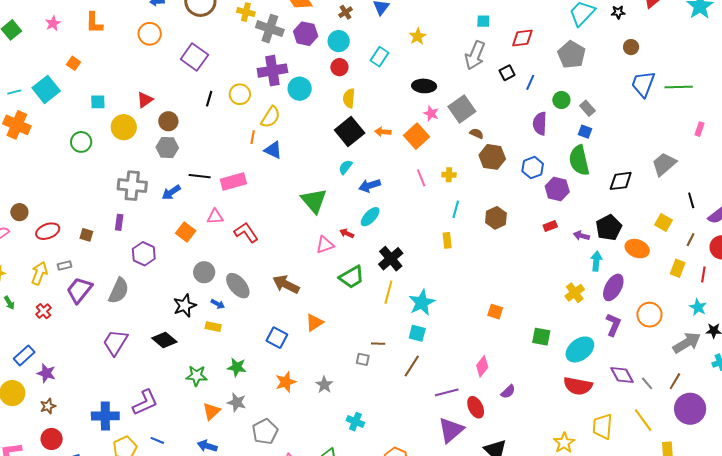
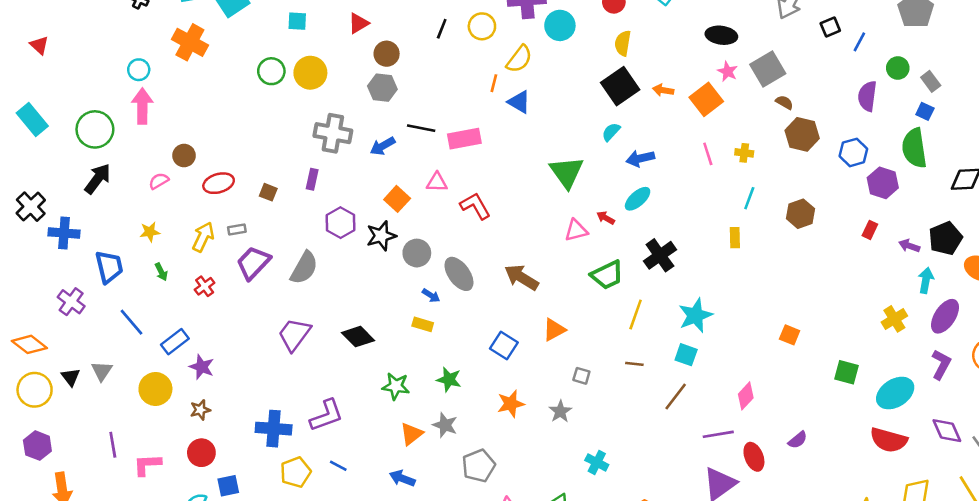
yellow circle: (124, 127) -> (310, 73), moved
red rectangle: (550, 226) -> (870, 230), turned -48
yellow line: (388, 292) -> (636, 314), moved
black star: (185, 306) -> (381, 236), moved
gray square: (363, 359) -> (581, 376), moved
pink diamond: (482, 366) -> (746, 396), moved

